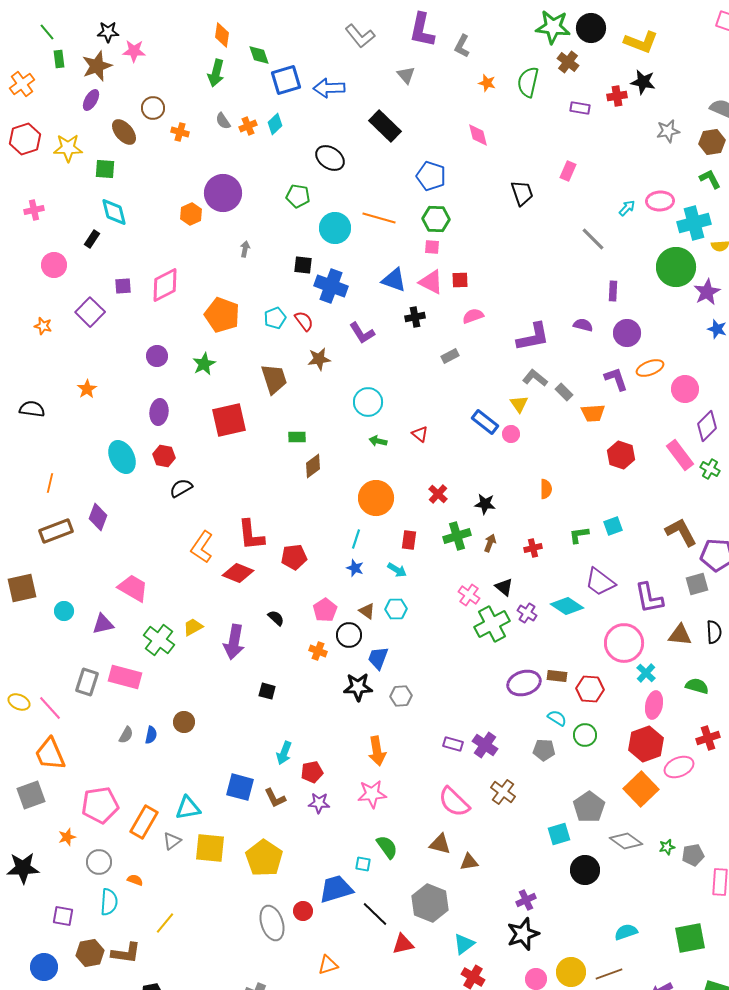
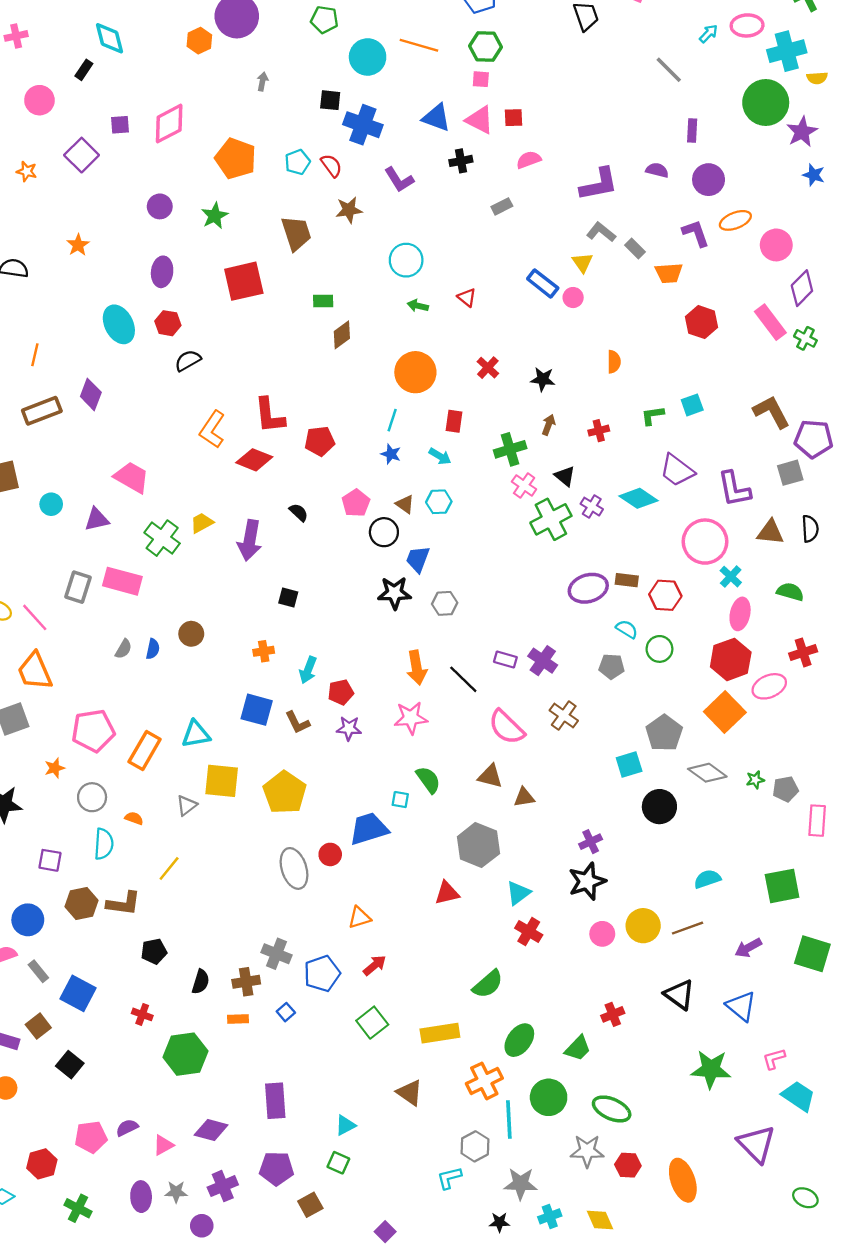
green cross: (457, 536) -> (510, 449), moved
orange cross: (318, 651) -> (264, 651), moved, turned -30
gray triangle: (172, 841) -> (187, 805), moved
black line: (375, 914) -> (463, 679), moved

